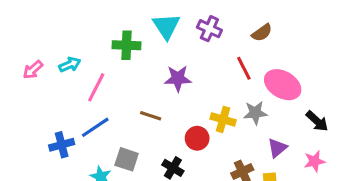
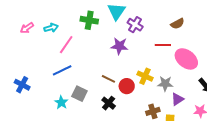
purple cross: (209, 29) -> (135, 25), moved
red line: (244, 68) -> (163, 45), turned -70
gray star: (255, 113) -> (165, 84), moved
brown line: (151, 116) -> (108, 79), moved
blue cross: (62, 145) -> (22, 85), moved, turned 35

